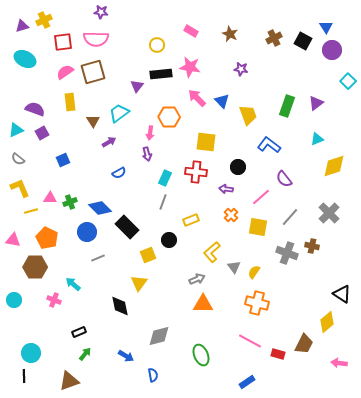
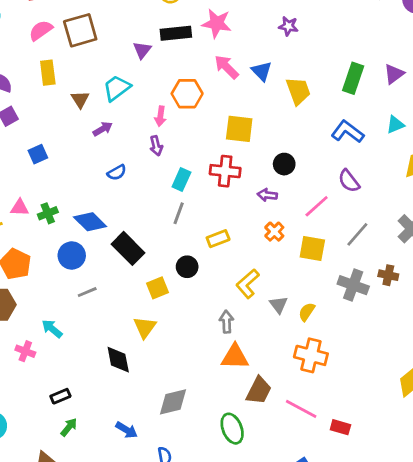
blue L-shape: (269, 145) -> (348, 132), moved
gray arrow: (197, 279) -> (226, 322), turned -70
brown trapezoid: (304, 344) -> (259, 391), moved

